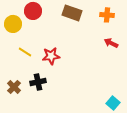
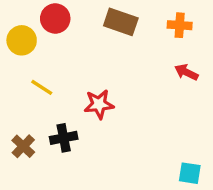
red star: (51, 56) -> (99, 104), moved
cyan square: (113, 103) -> (190, 173), turned -32

